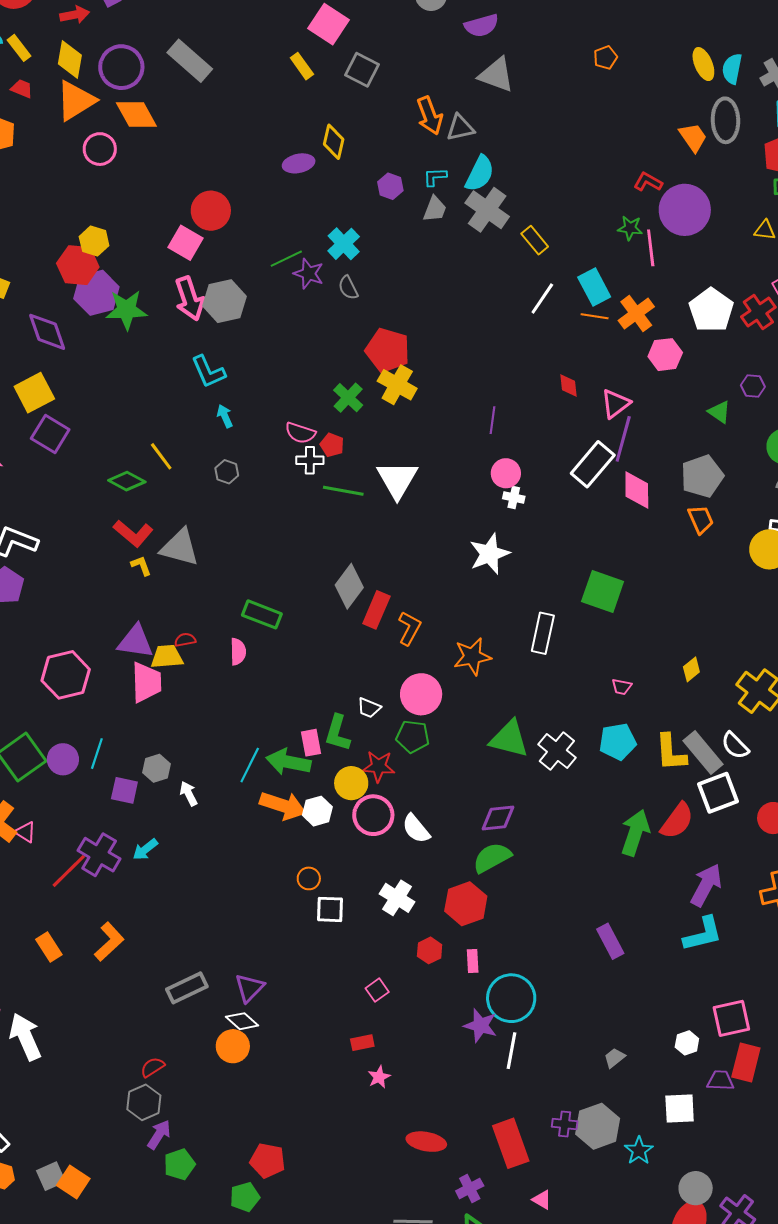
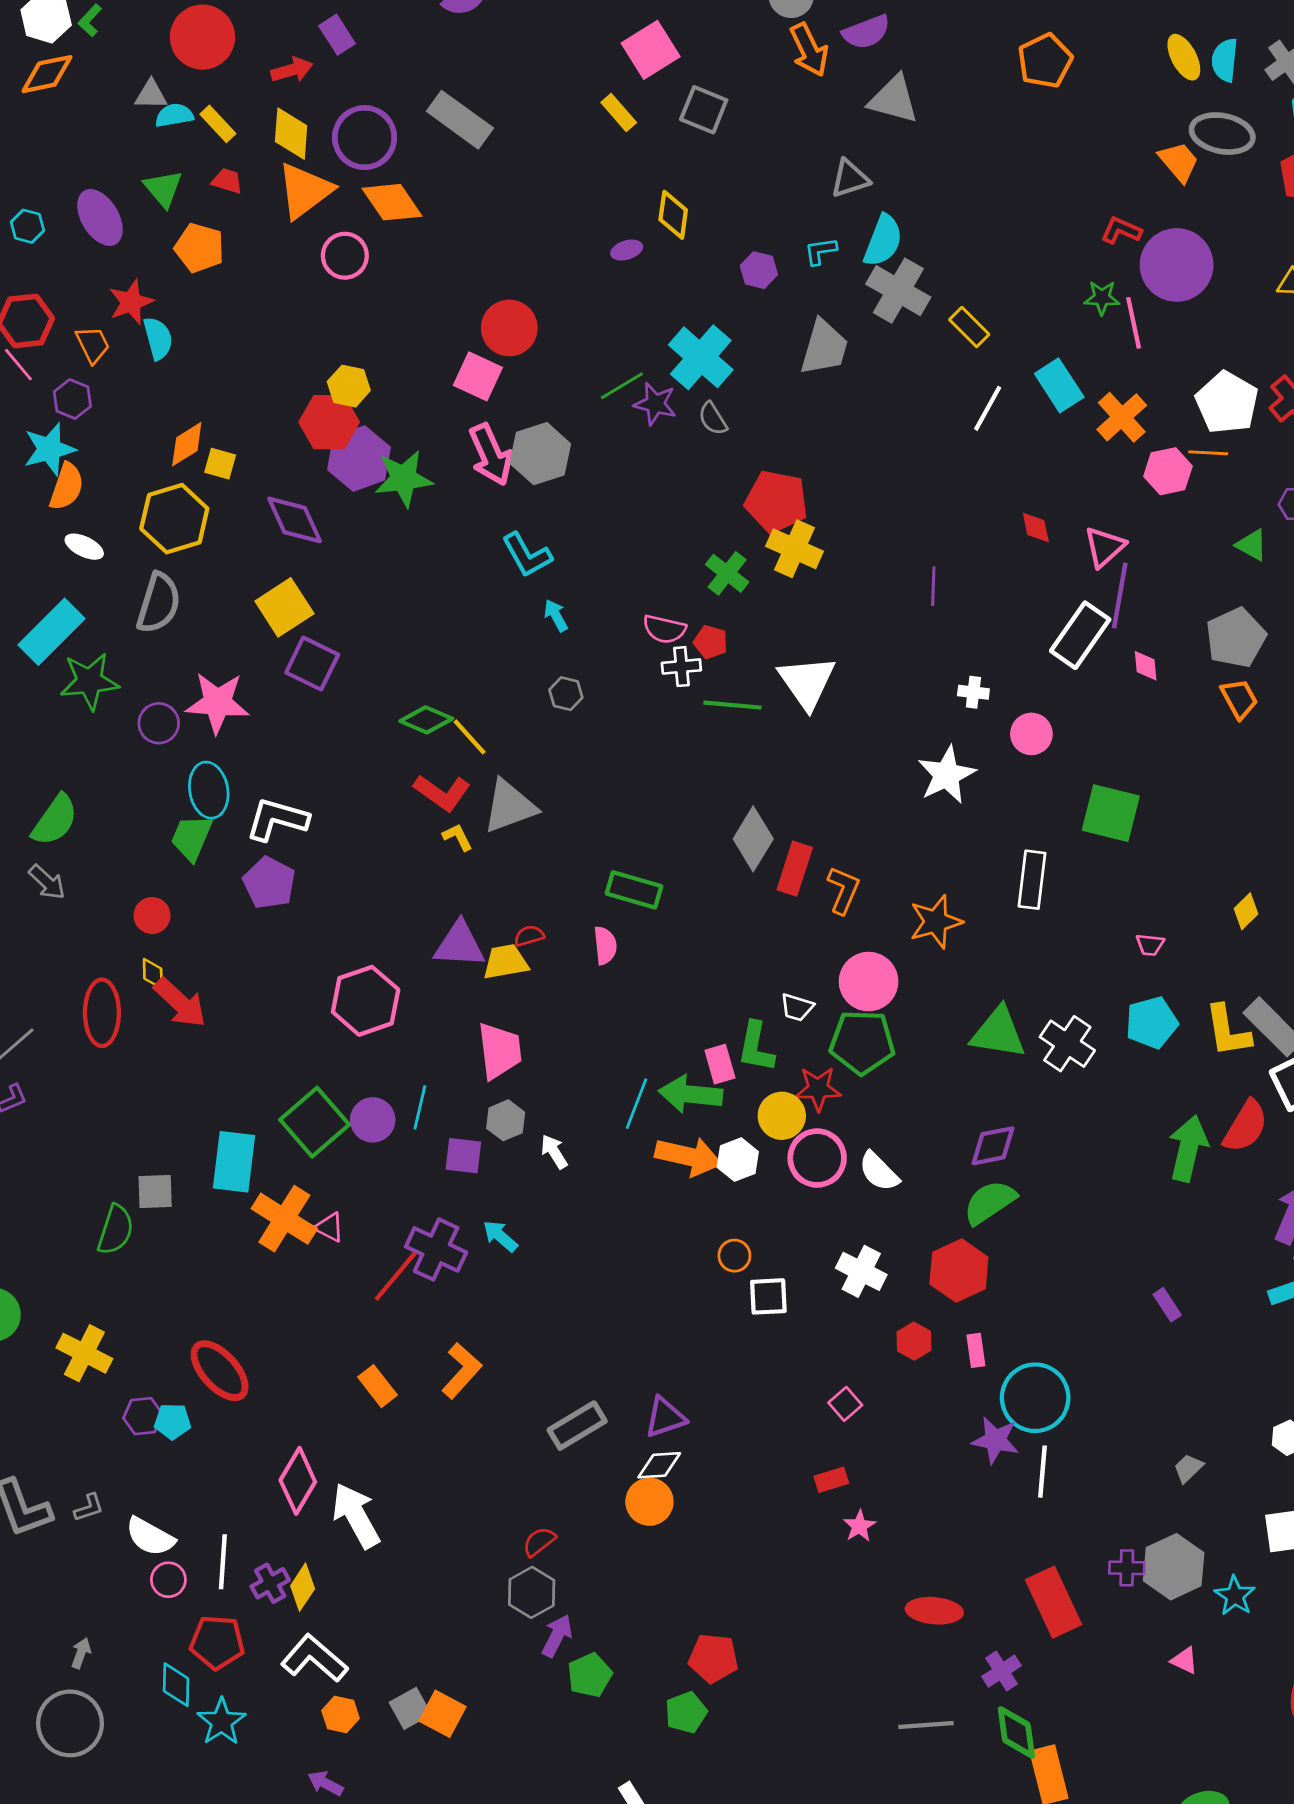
pink square: (328, 24) -> (651, 50), turned 30
orange pentagon: (605, 58) -> (1045, 61), size x1.6
orange arrow: (430, 116) -> (809, 50), moved
gray ellipse: (725, 120) -> (1222, 134), turned -72
purple ellipse: (299, 163) -> (627, 250), size x0.7
gray trapezoid: (435, 209) -> (824, 347), moved, size x1.5
cyan cross: (344, 244) -> (701, 357), size x1.4
orange line: (595, 316) -> (1208, 453), moved
yellow line: (161, 456) -> (470, 737), moved
pink circle: (506, 473) -> (1031, 734), moved
pink diamond: (637, 490) -> (1146, 666), size x0.6
gray triangle: (180, 547) -> (510, 806), turned -30
pink trapezoid: (146, 682) -> (500, 1051), moved
green pentagon: (413, 737) -> (862, 1042), size x1.4
cyan arrow: (145, 849) -> (500, 1236), turned 84
purple rectangle: (610, 941) -> (1167, 1305), size x0.7
purple triangle: (249, 988) -> (665, 1417), turned 32
white diamond: (242, 1021) -> (659, 1465), turned -40
pink triangle: (542, 1200) -> (1184, 1660), moved

